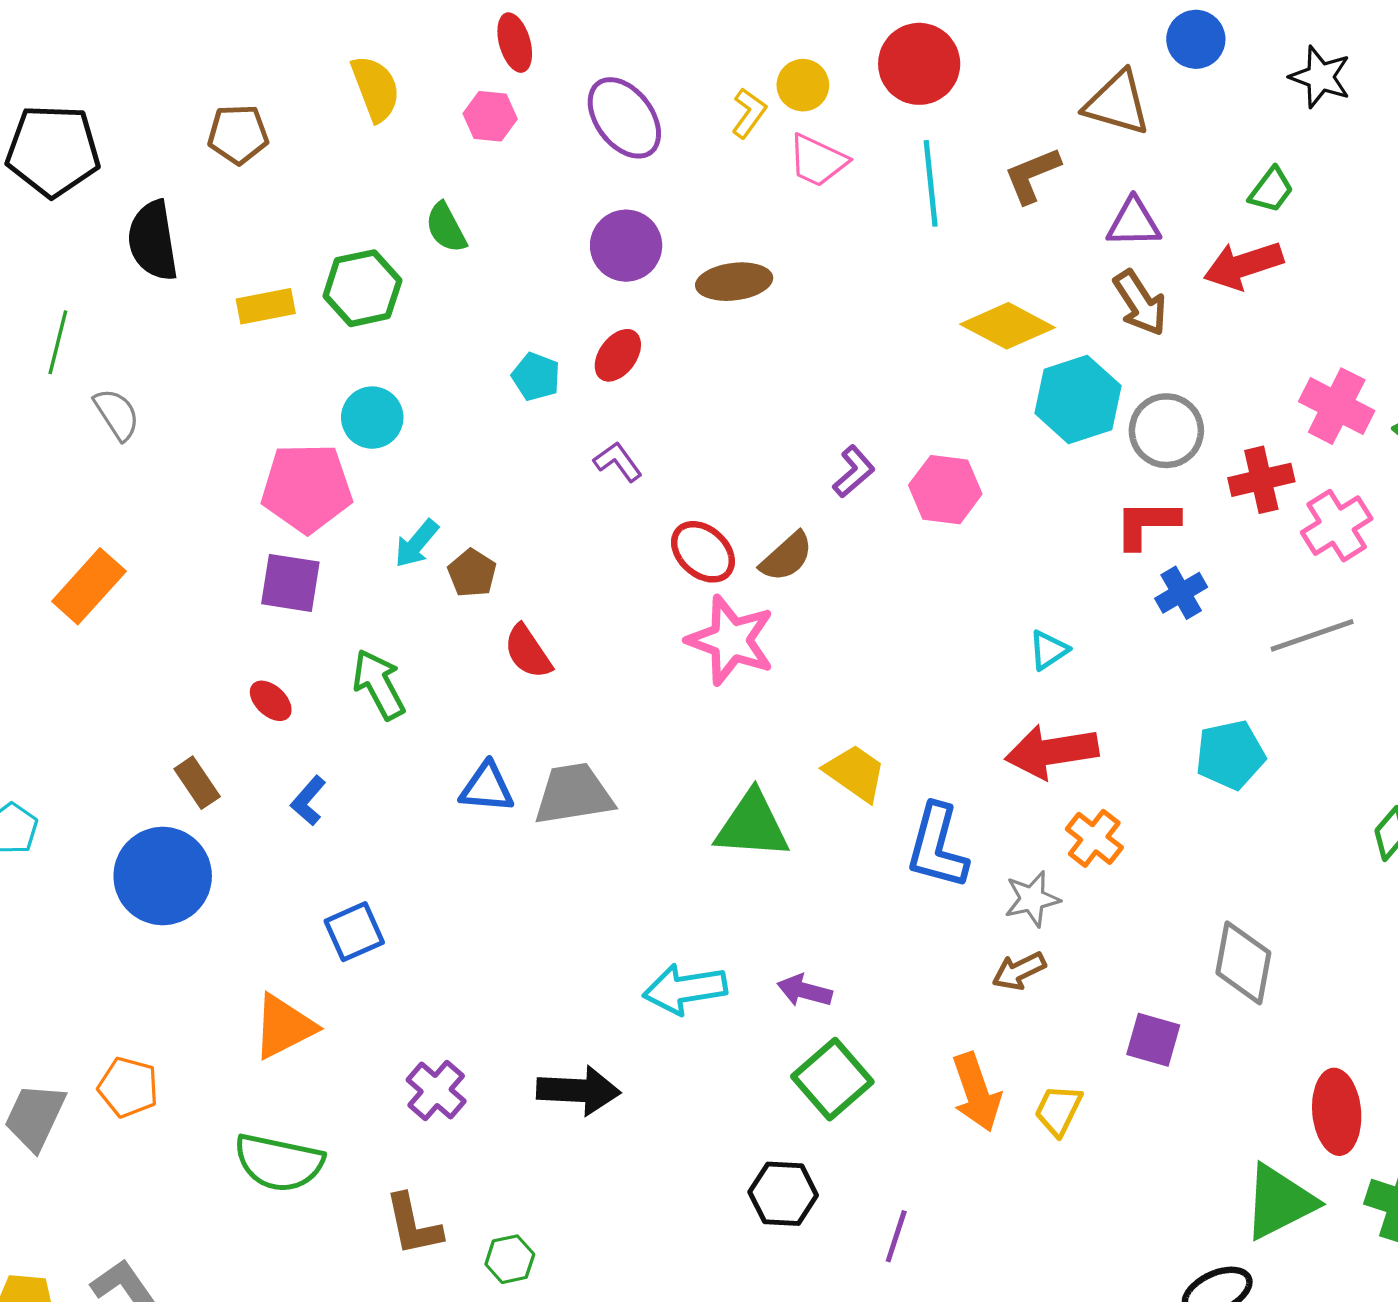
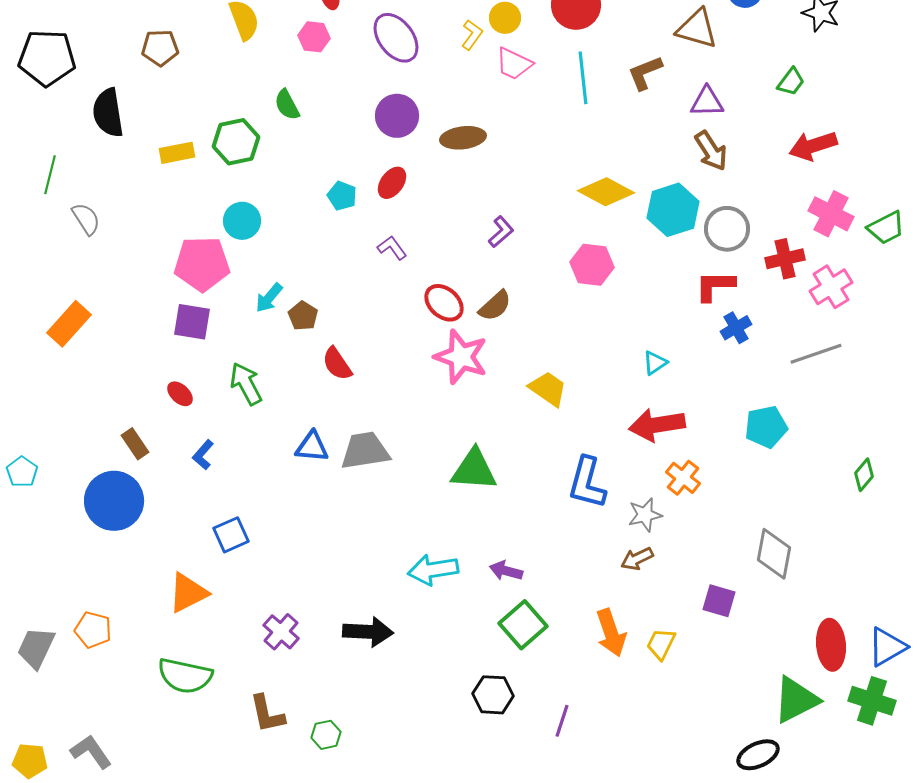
red arrow: (1243, 265) -> (813, 146), moved
yellow diamond: (1008, 326) -> (606, 192), moved
purple L-shape: (854, 472) -> (501, 232), moved
yellow trapezoid: (855, 773) -> (548, 389), moved

